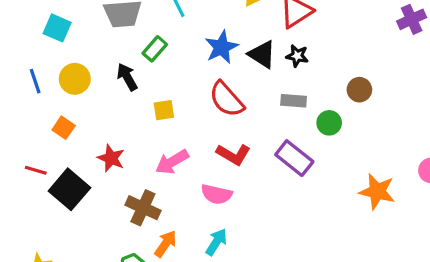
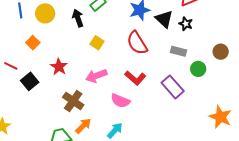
yellow square: (164, 110) -> (97, 43), turned 32
black square: (69, 189) -> (30, 81), size x0.7

